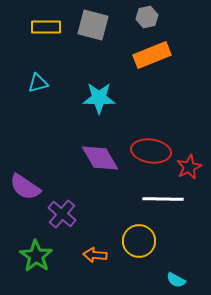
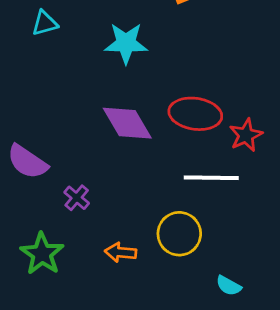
purple cross: (62, 214) -> (77, 198), size x0.7

